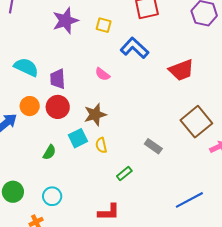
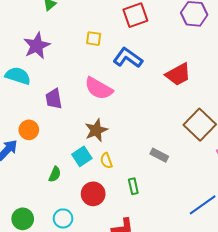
purple star: (65, 21) -> (37, 46), moved
cyan semicircle: (26, 67) -> (18, 76), moved
pink semicircle: (102, 74) -> (99, 88), size x1.8
red circle: (58, 107) -> (93, 194), moved
green rectangle: (124, 173) -> (133, 186), turned -56

